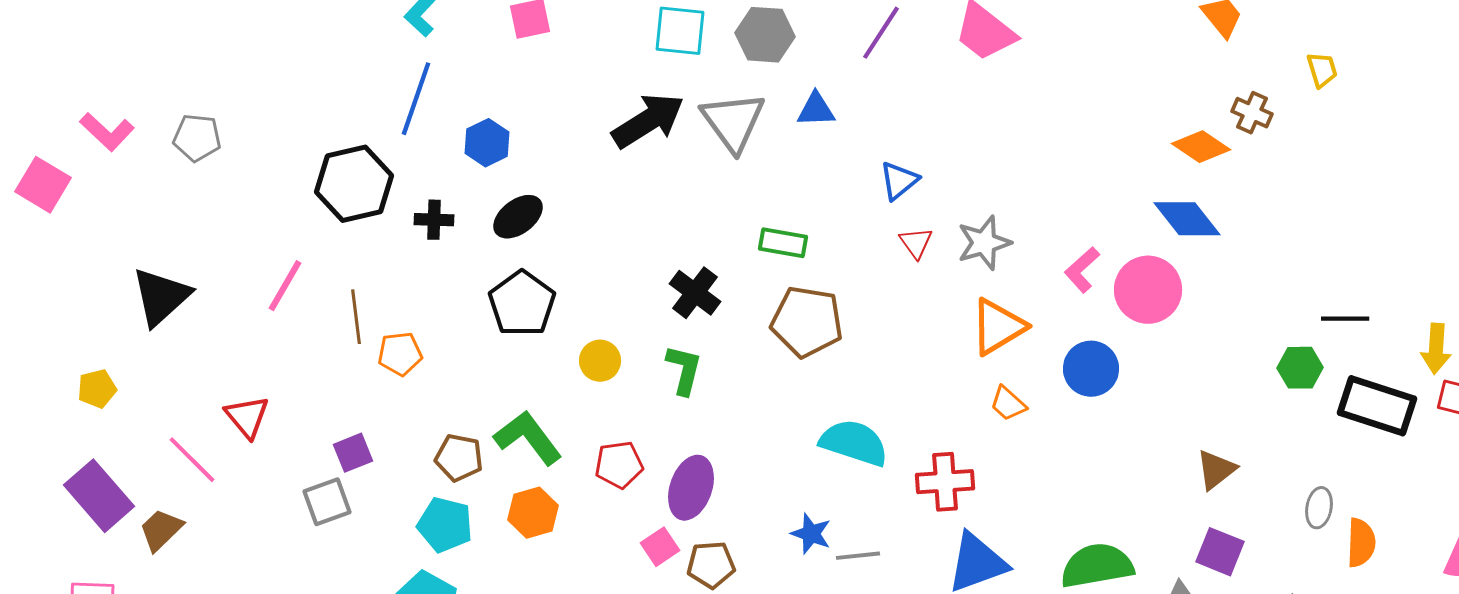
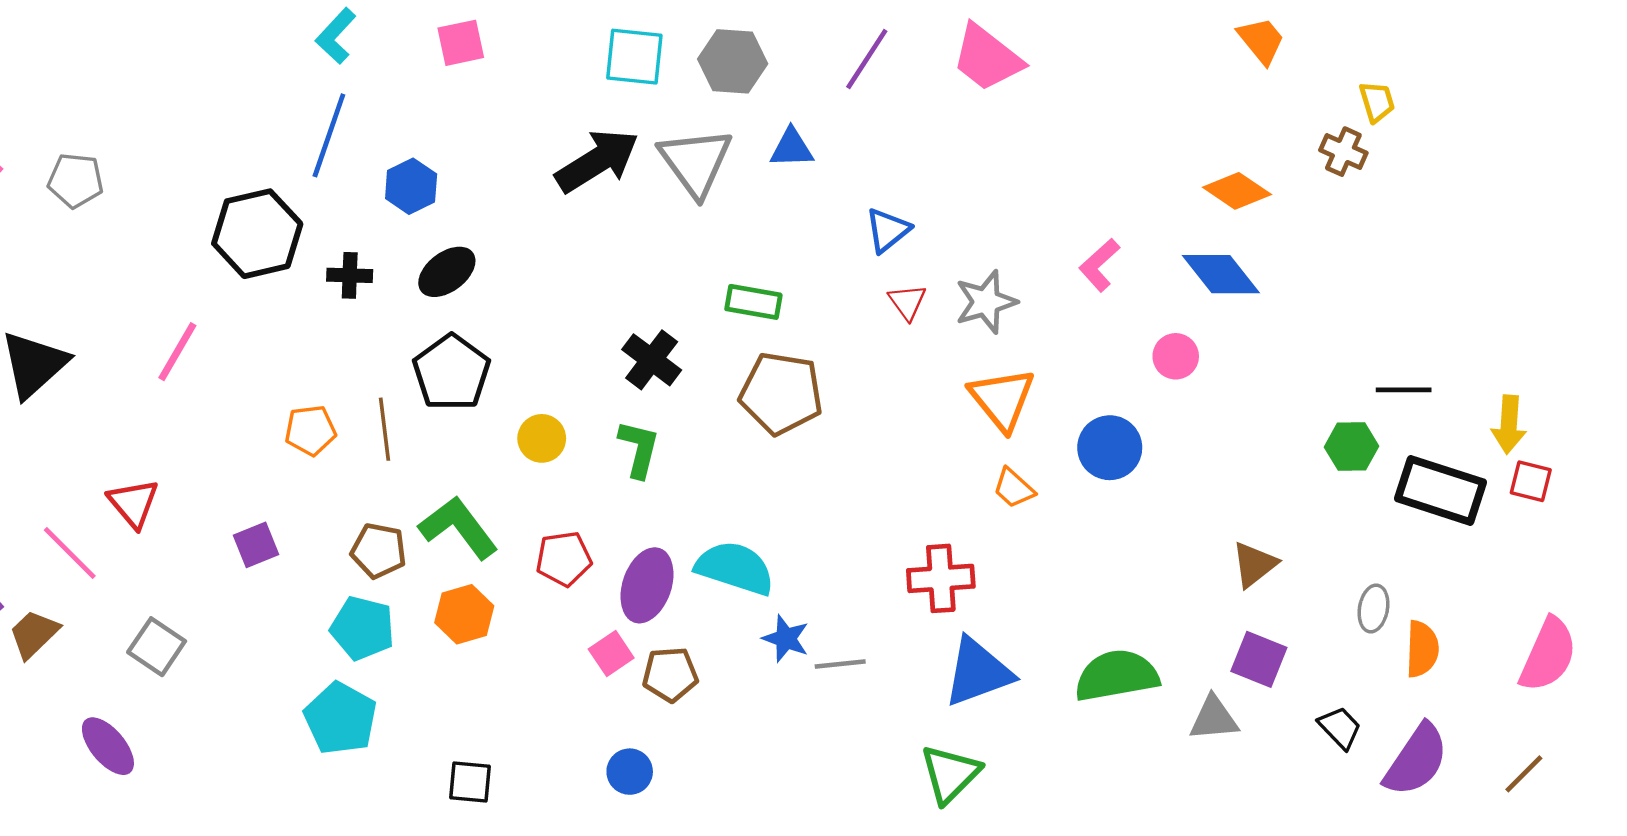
brown cross: (1252, 113) -> (1343, 152), moved
pink L-shape: (1082, 270) -> (1099, 265), moved
pink circle: (1148, 290) -> (1176, 356), size x0.6
brown line: (356, 317) -> (384, 429), moved
orange triangle: (998, 327) -> (1002, 399), turned -38
cyan semicircle: (854, 443) -> (735, 568), moved
gray square: (327, 502) -> (157, 647), moved, turned -36

